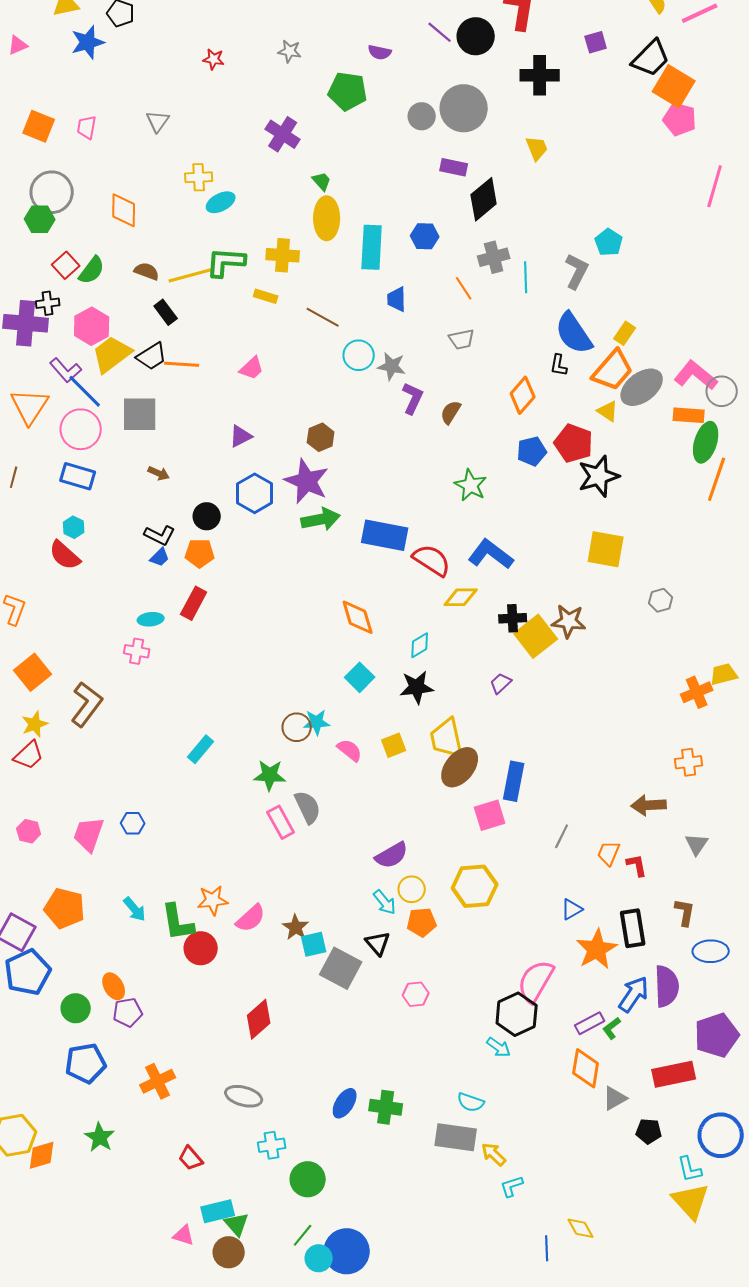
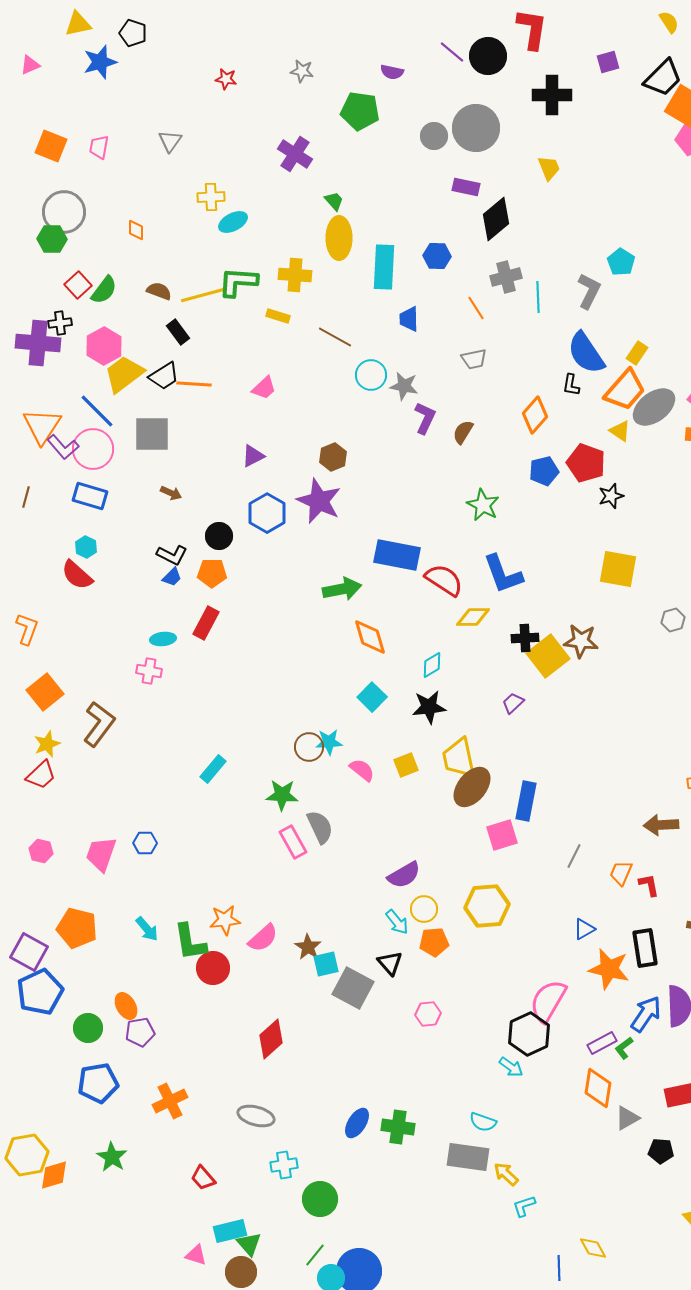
orange diamond: (124, 210) -> (136, 230), size x0.6
purple L-shape: (66, 370) -> (63, 447), moved
black star: (599, 476) -> (611, 496), size x0.6
green arrow: (321, 519) -> (342, 589), moved
blue L-shape: (491, 554) -> (503, 574), turned -147
orange star: (597, 949) -> (609, 969), turned -30

